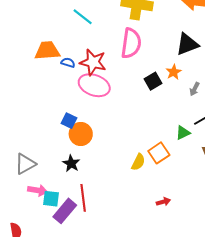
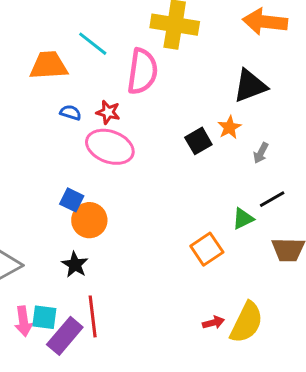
pink semicircle: (131, 43) -> (142, 71), moved
orange trapezoid: (47, 51) -> (49, 65), moved
red star: (93, 62) -> (108, 112), size x0.6
yellow semicircle: (138, 162) -> (247, 322), moved, size x1.6
pink arrow: (38, 190) -> (23, 321), moved, turned 72

